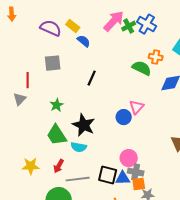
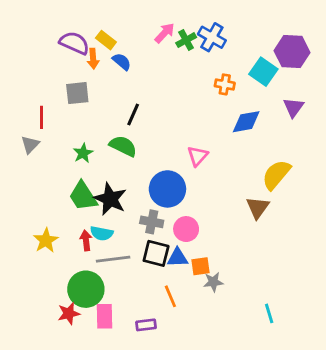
orange arrow: (12, 14) -> (93, 59), moved
pink arrow: (114, 21) -> (165, 33), size x0.7
green semicircle: (142, 68) -> (123, 146), moved
blue circle: (124, 117) -> (167, 189), moved, size x1.6
black star: (84, 125) -> (110, 199), moved
cyan semicircle: (79, 147) -> (102, 233), moved
yellow star: (31, 166) -> (46, 240), turned -30
red arrow: (59, 166) -> (86, 240), turned 144
gray cross: (136, 172) -> (152, 222), moved

